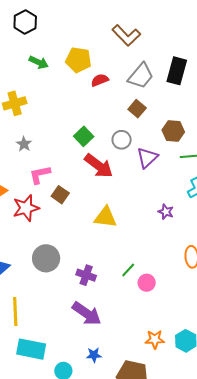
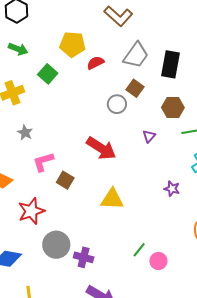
green arrow: (39, 62) -> (18, 49), moved
black rectangle: (177, 71) -> (170, 64), moved
green square: (84, 136) -> (48, 74), moved
gray circle: (122, 140) -> (117, 104), moved
purple triangle: (147, 158) -> (149, 136), size x0.6
red star: (26, 208) -> (31, 211), moved
purple cross: (86, 275) -> (84, 257), moved

